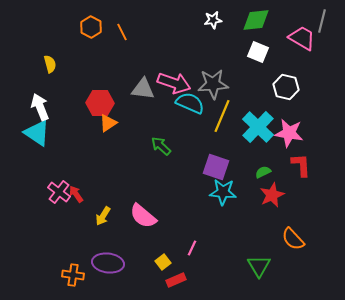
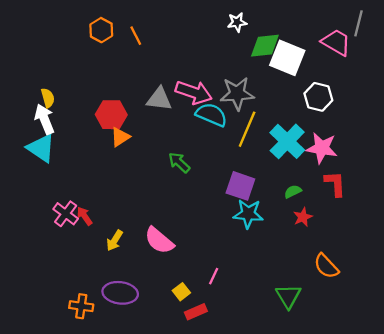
green diamond: (256, 20) -> (265, 46), moved
white square: (258, 52) -> (287, 58), size x1.5
yellow semicircle: (50, 64) -> (48, 98), moved
red star: (272, 195) -> (303, 217), size x0.7

